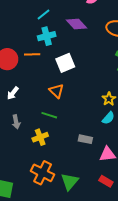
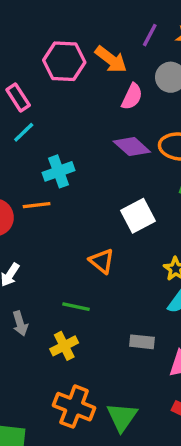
cyan line: (43, 15) -> (24, 132), moved
purple diamond: (77, 24) -> (132, 147), moved
white square: (65, 63) -> (138, 216), moved
orange triangle: (56, 91) -> (102, 261), moved

